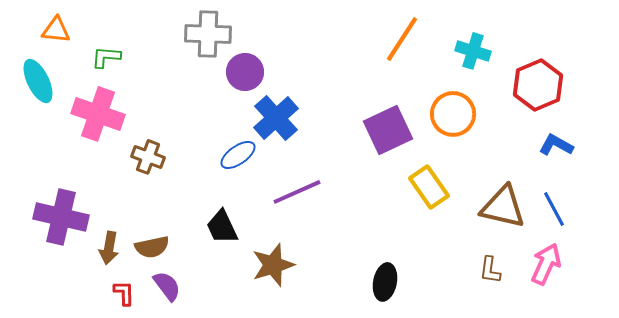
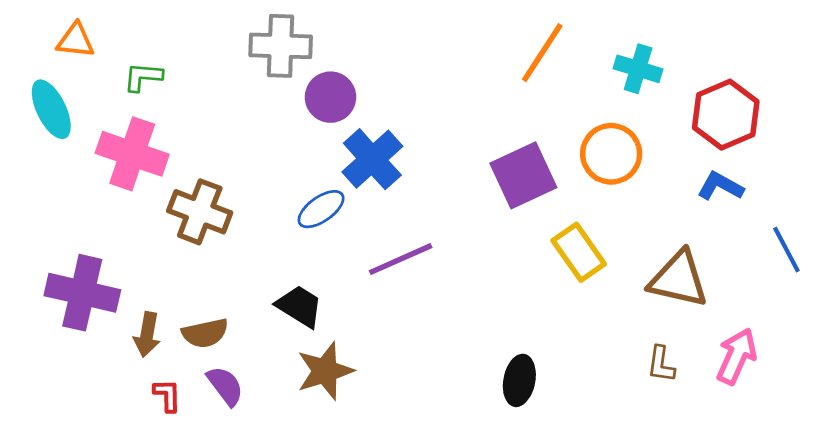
blue L-shape: (556, 145) -> (720, 186), moved
brown cross: (148, 157) -> (200, 212), size x1.4
blue line: (554, 209) -> (786, 250), moved
black trapezoid: (222, 227) -> (299, 306), turned 147
brown star: (273, 265) -> (325, 371), moved

